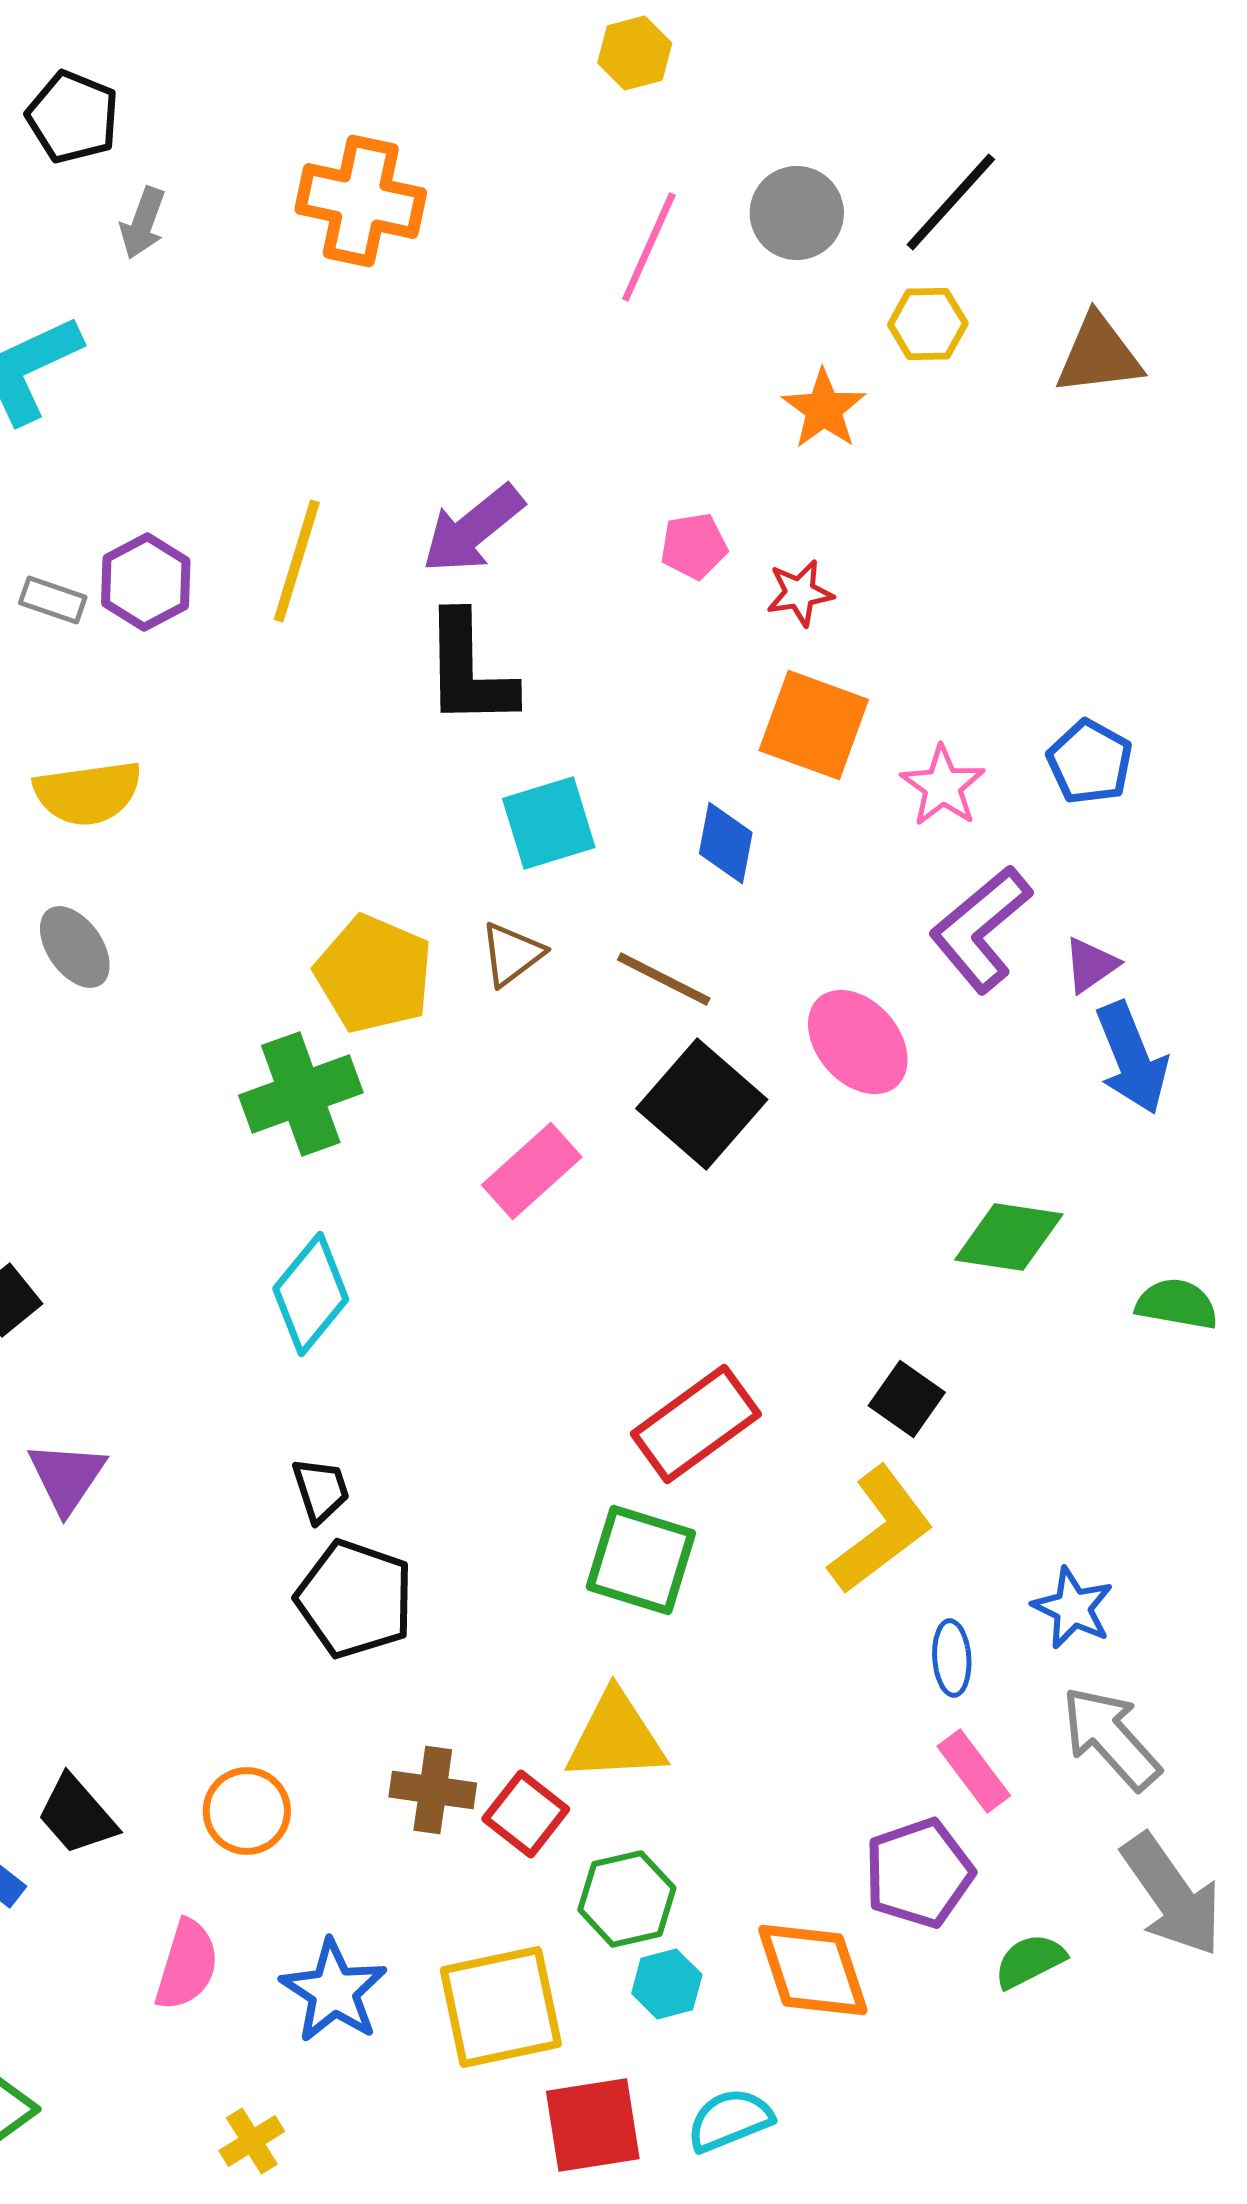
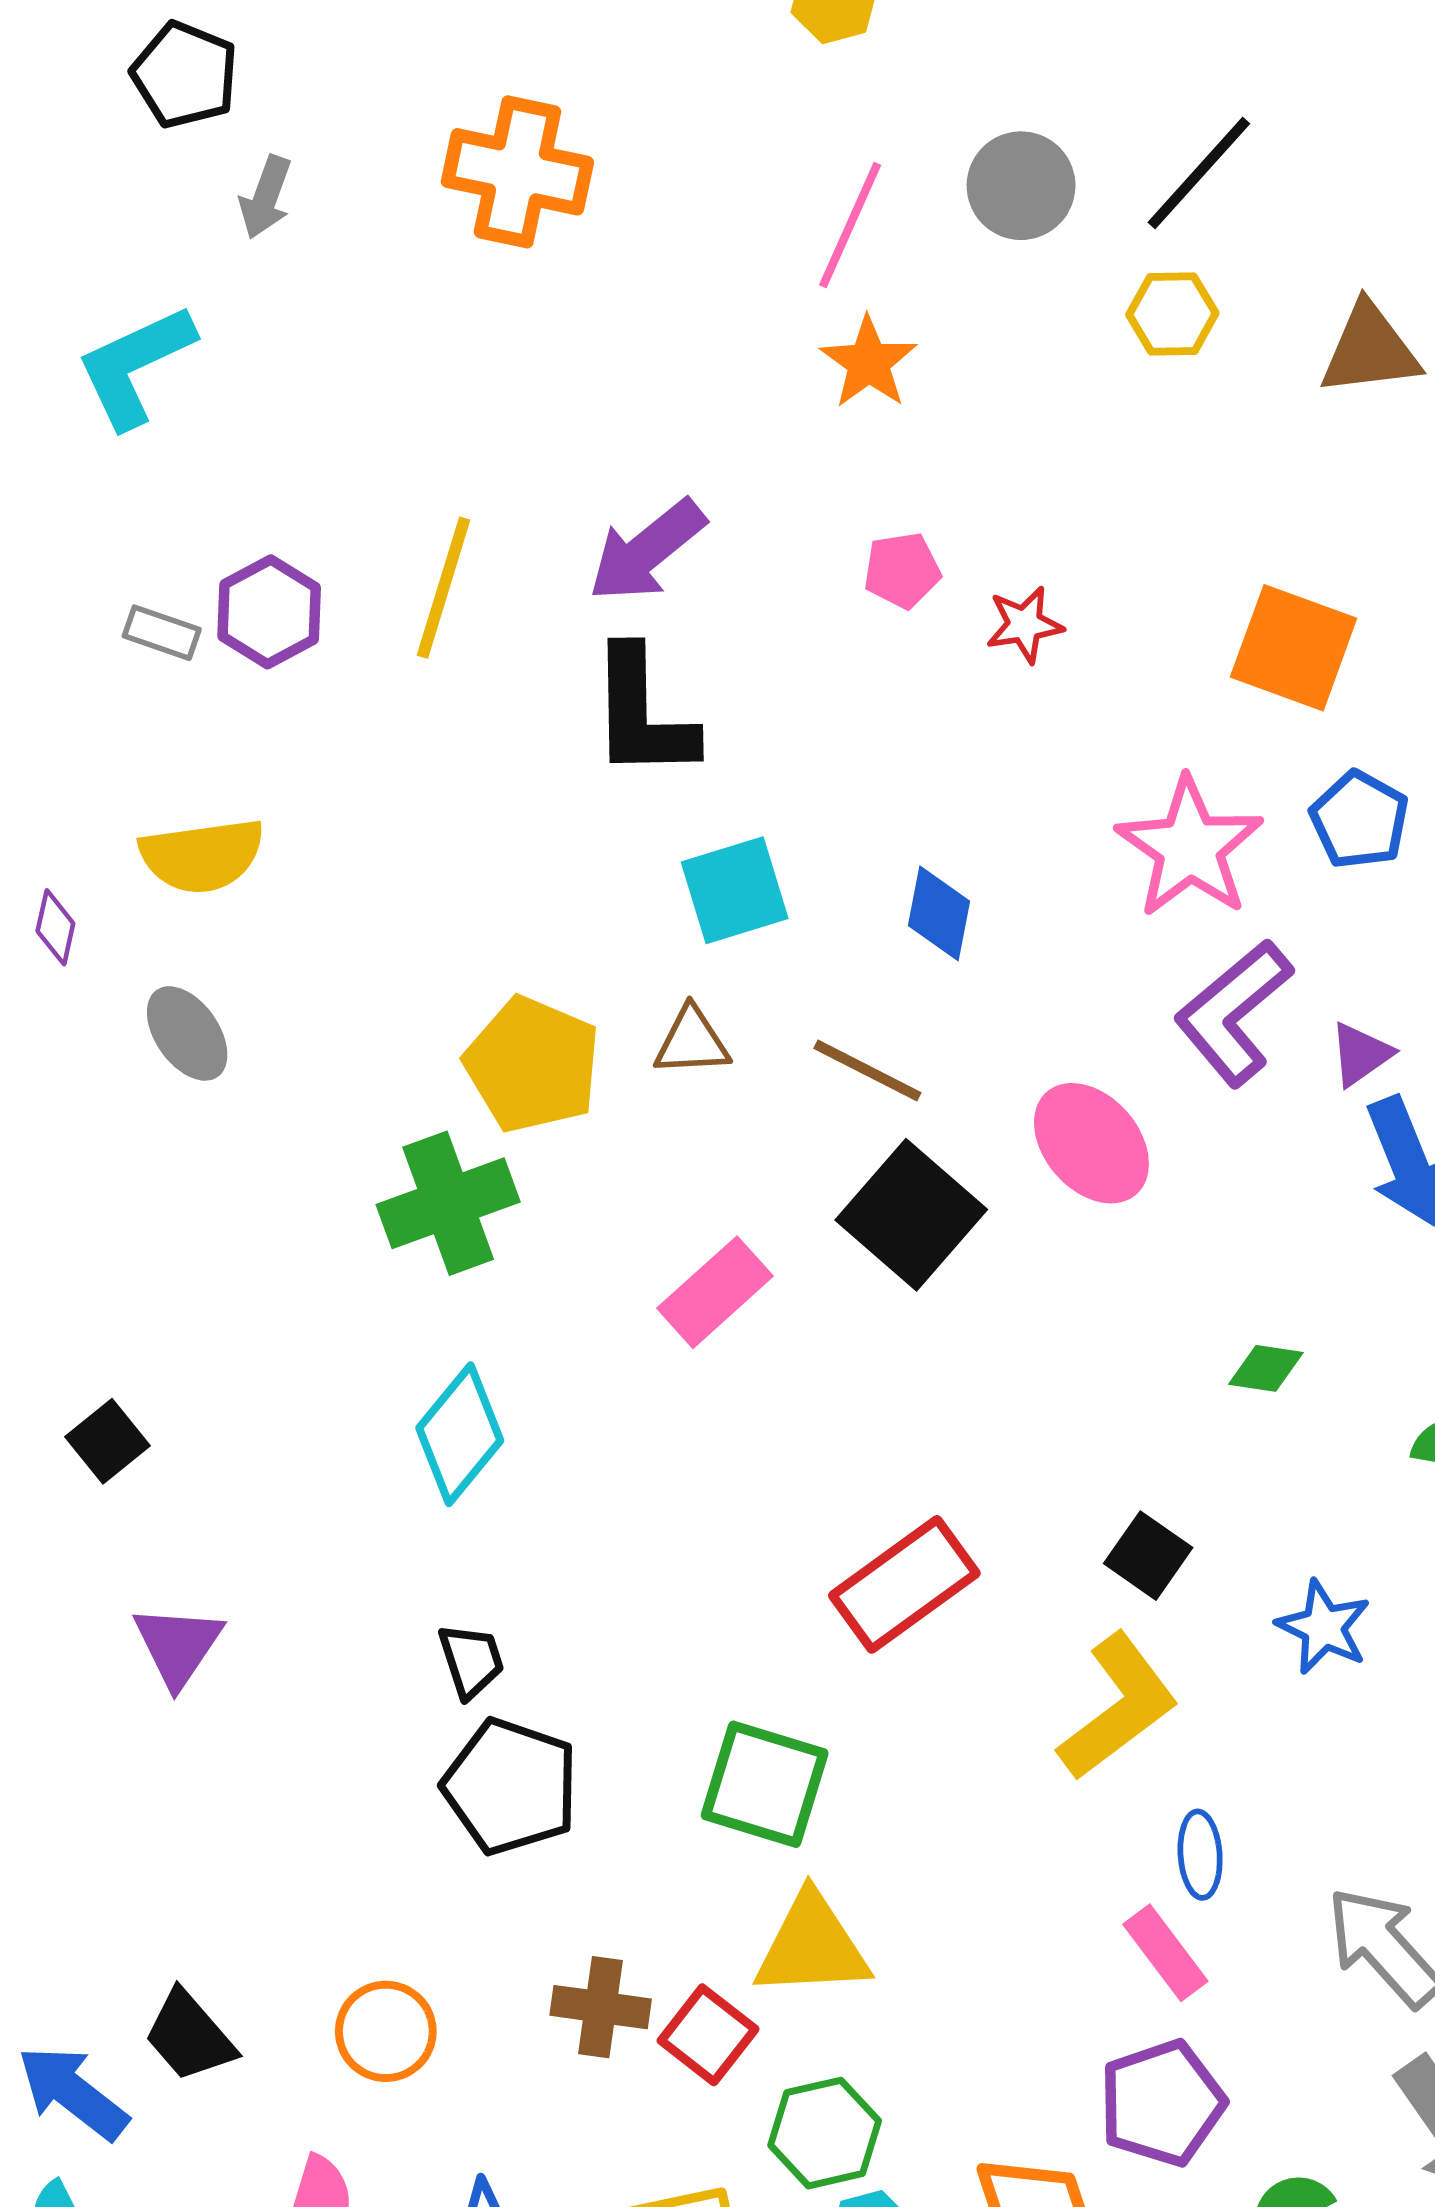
orange star: (824, 409) -> (869, 362), moved
orange square: (814, 725) -> (1294, 648), moved
pink star: (943, 786) -> (1190, 848), size x1.5
brown triangle: (512, 954) -> (692, 1042), turned 34
green diamond: (1009, 1237) -> (1266, 1368), size x0.6
green square: (641, 1560) -> (765, 1784), moved
blue star: (1073, 1608) -> (1324, 1627), moved
pink rectangle: (974, 1771) -> (1165, 1953), moved

